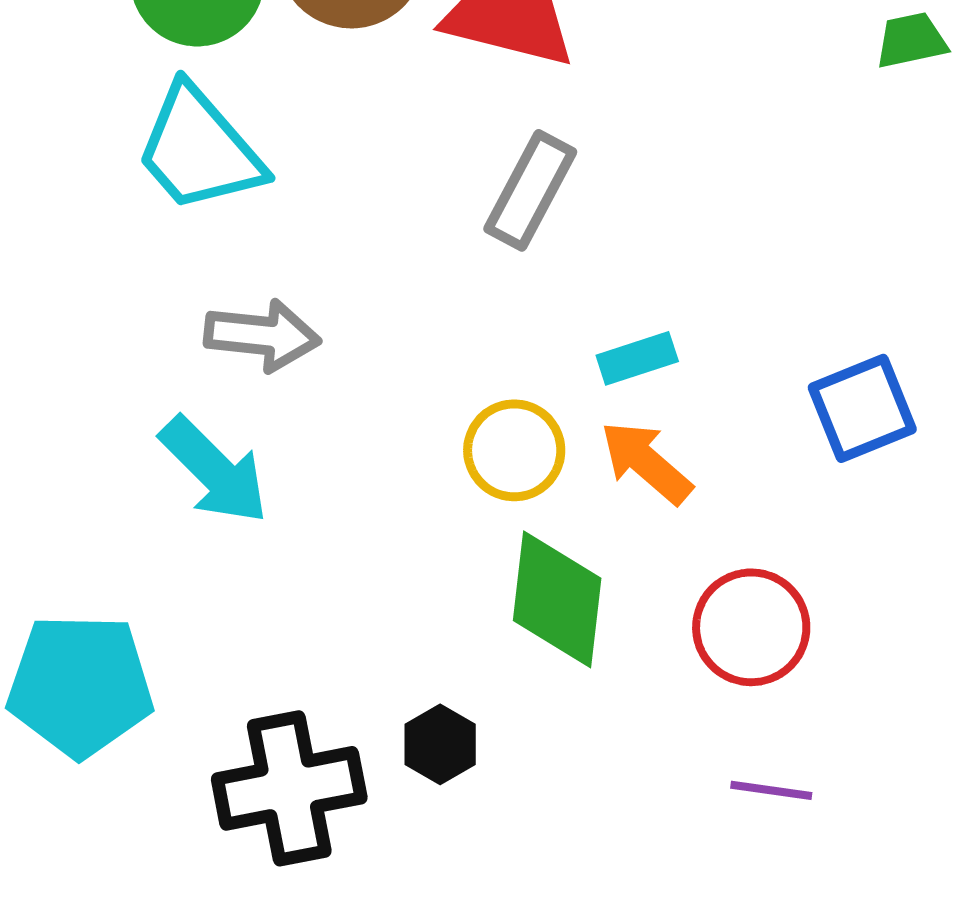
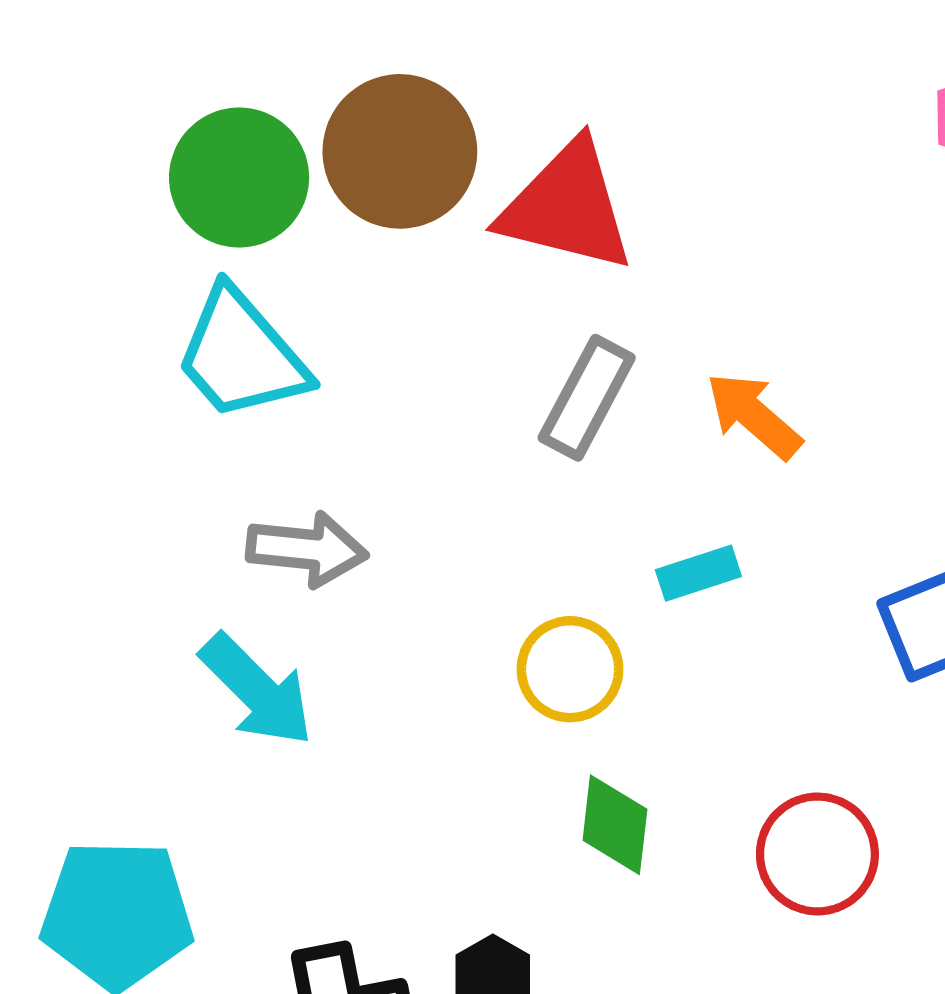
orange arrow: (646, 462) -> (754, 416), moved
green diamond: (557, 599) -> (615, 825), size x0.7

